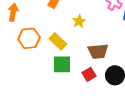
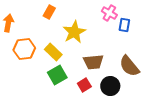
yellow star: (79, 21) -> (74, 32), size x1.6
green square: (62, 64) -> (57, 75), turned -30

